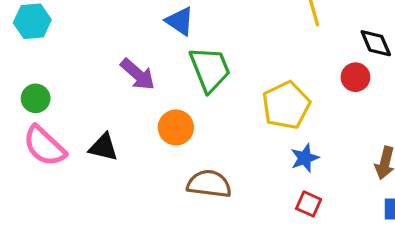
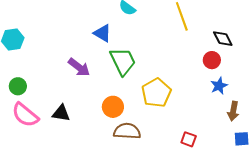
yellow pentagon: (286, 105) -> (156, 93), moved
orange circle: (176, 127) -> (113, 107), moved
blue star: (305, 158) -> (219, 86), moved

